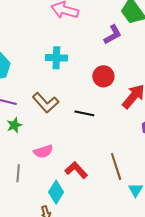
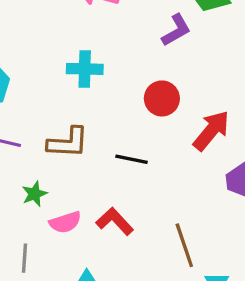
brown L-shape: (46, 103) -> (68, 143), turned -44
green star: (14, 125) -> (34, 194), moved
red L-shape: (76, 170) -> (115, 221), moved

